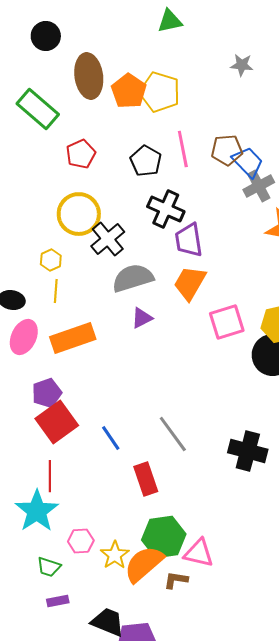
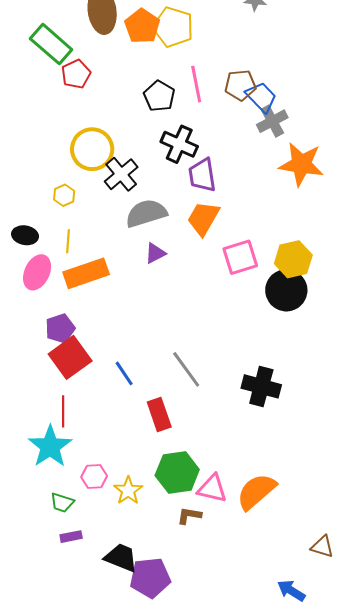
red pentagon: (81, 154) -> (76, 74), moved
yellow line: (56, 291) -> (68, 241), moved
orange semicircle: (144, 564) -> (256, 492), moved

